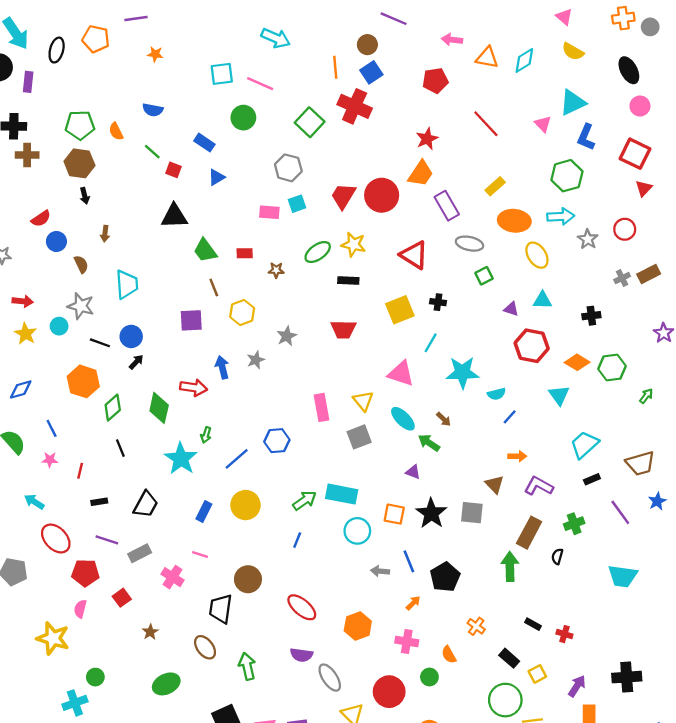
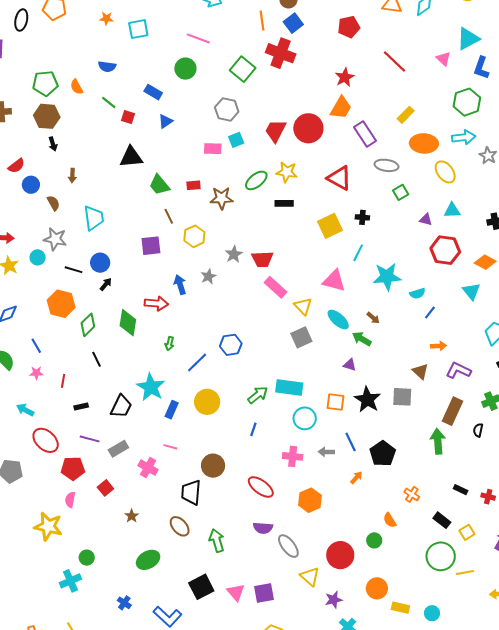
cyan square: (222, 74) -> (138, 29), moved
brown star: (276, 270) -> (222, 198), size x1.6
red trapezoid: (343, 329) -> (262, 259), moved
pink rectangle: (322, 407) -> (276, 287), moved, turned -35
cyan star: (181, 459) -> (151, 387), moved
pink cross: (407, 641) -> (293, 456), moved

